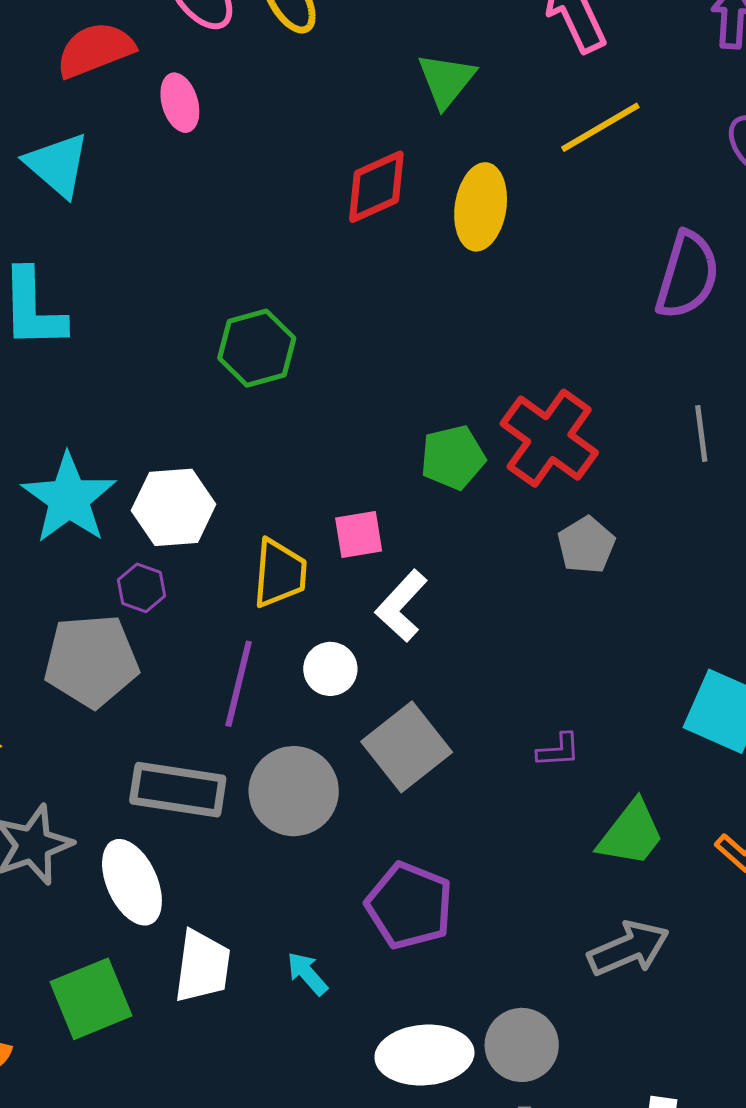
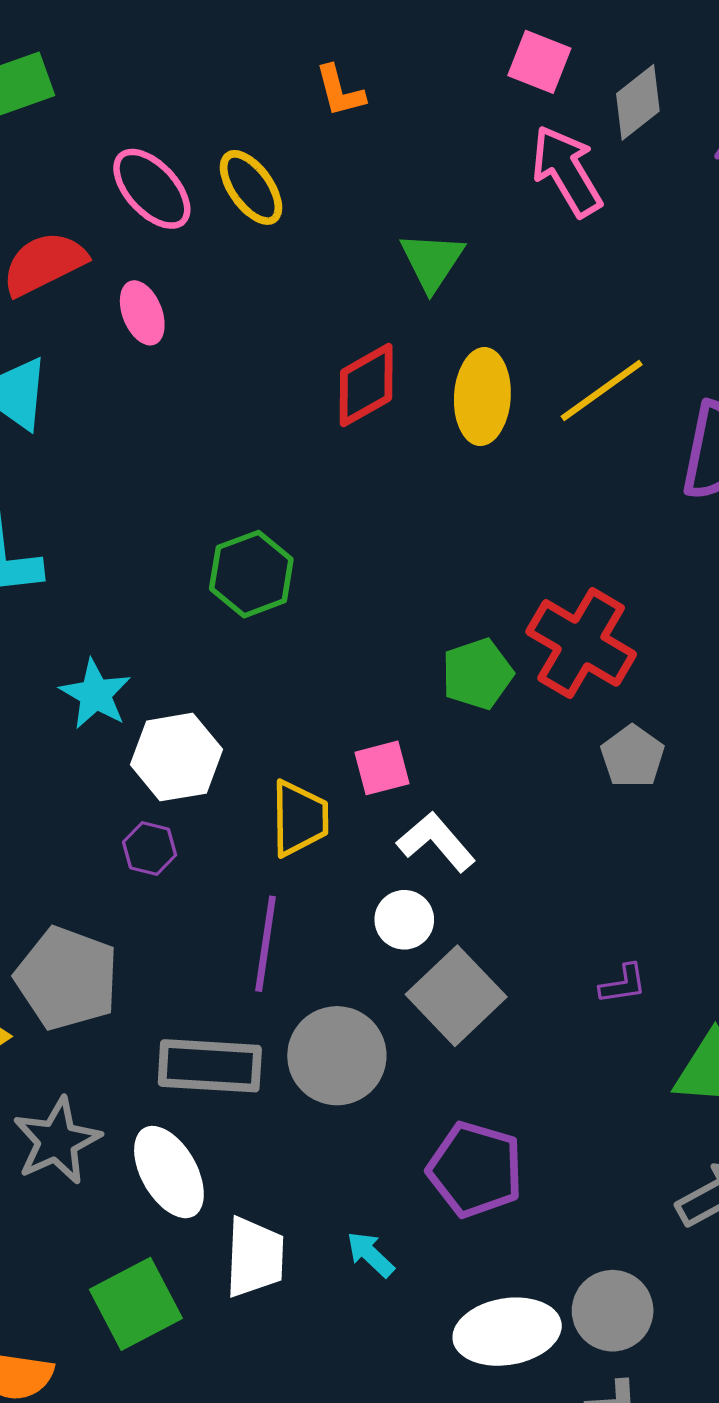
yellow line: (600, 127) -> (602, 391), moved
cyan star: (69, 498) -> (95, 694), moved, size x0.7
white L-shape: (401, 606) -> (436, 842), turned 102
gray pentagon: (91, 661) -> (67, 978), moved, turned 30
white circle: (330, 669) -> (404, 920), moved

